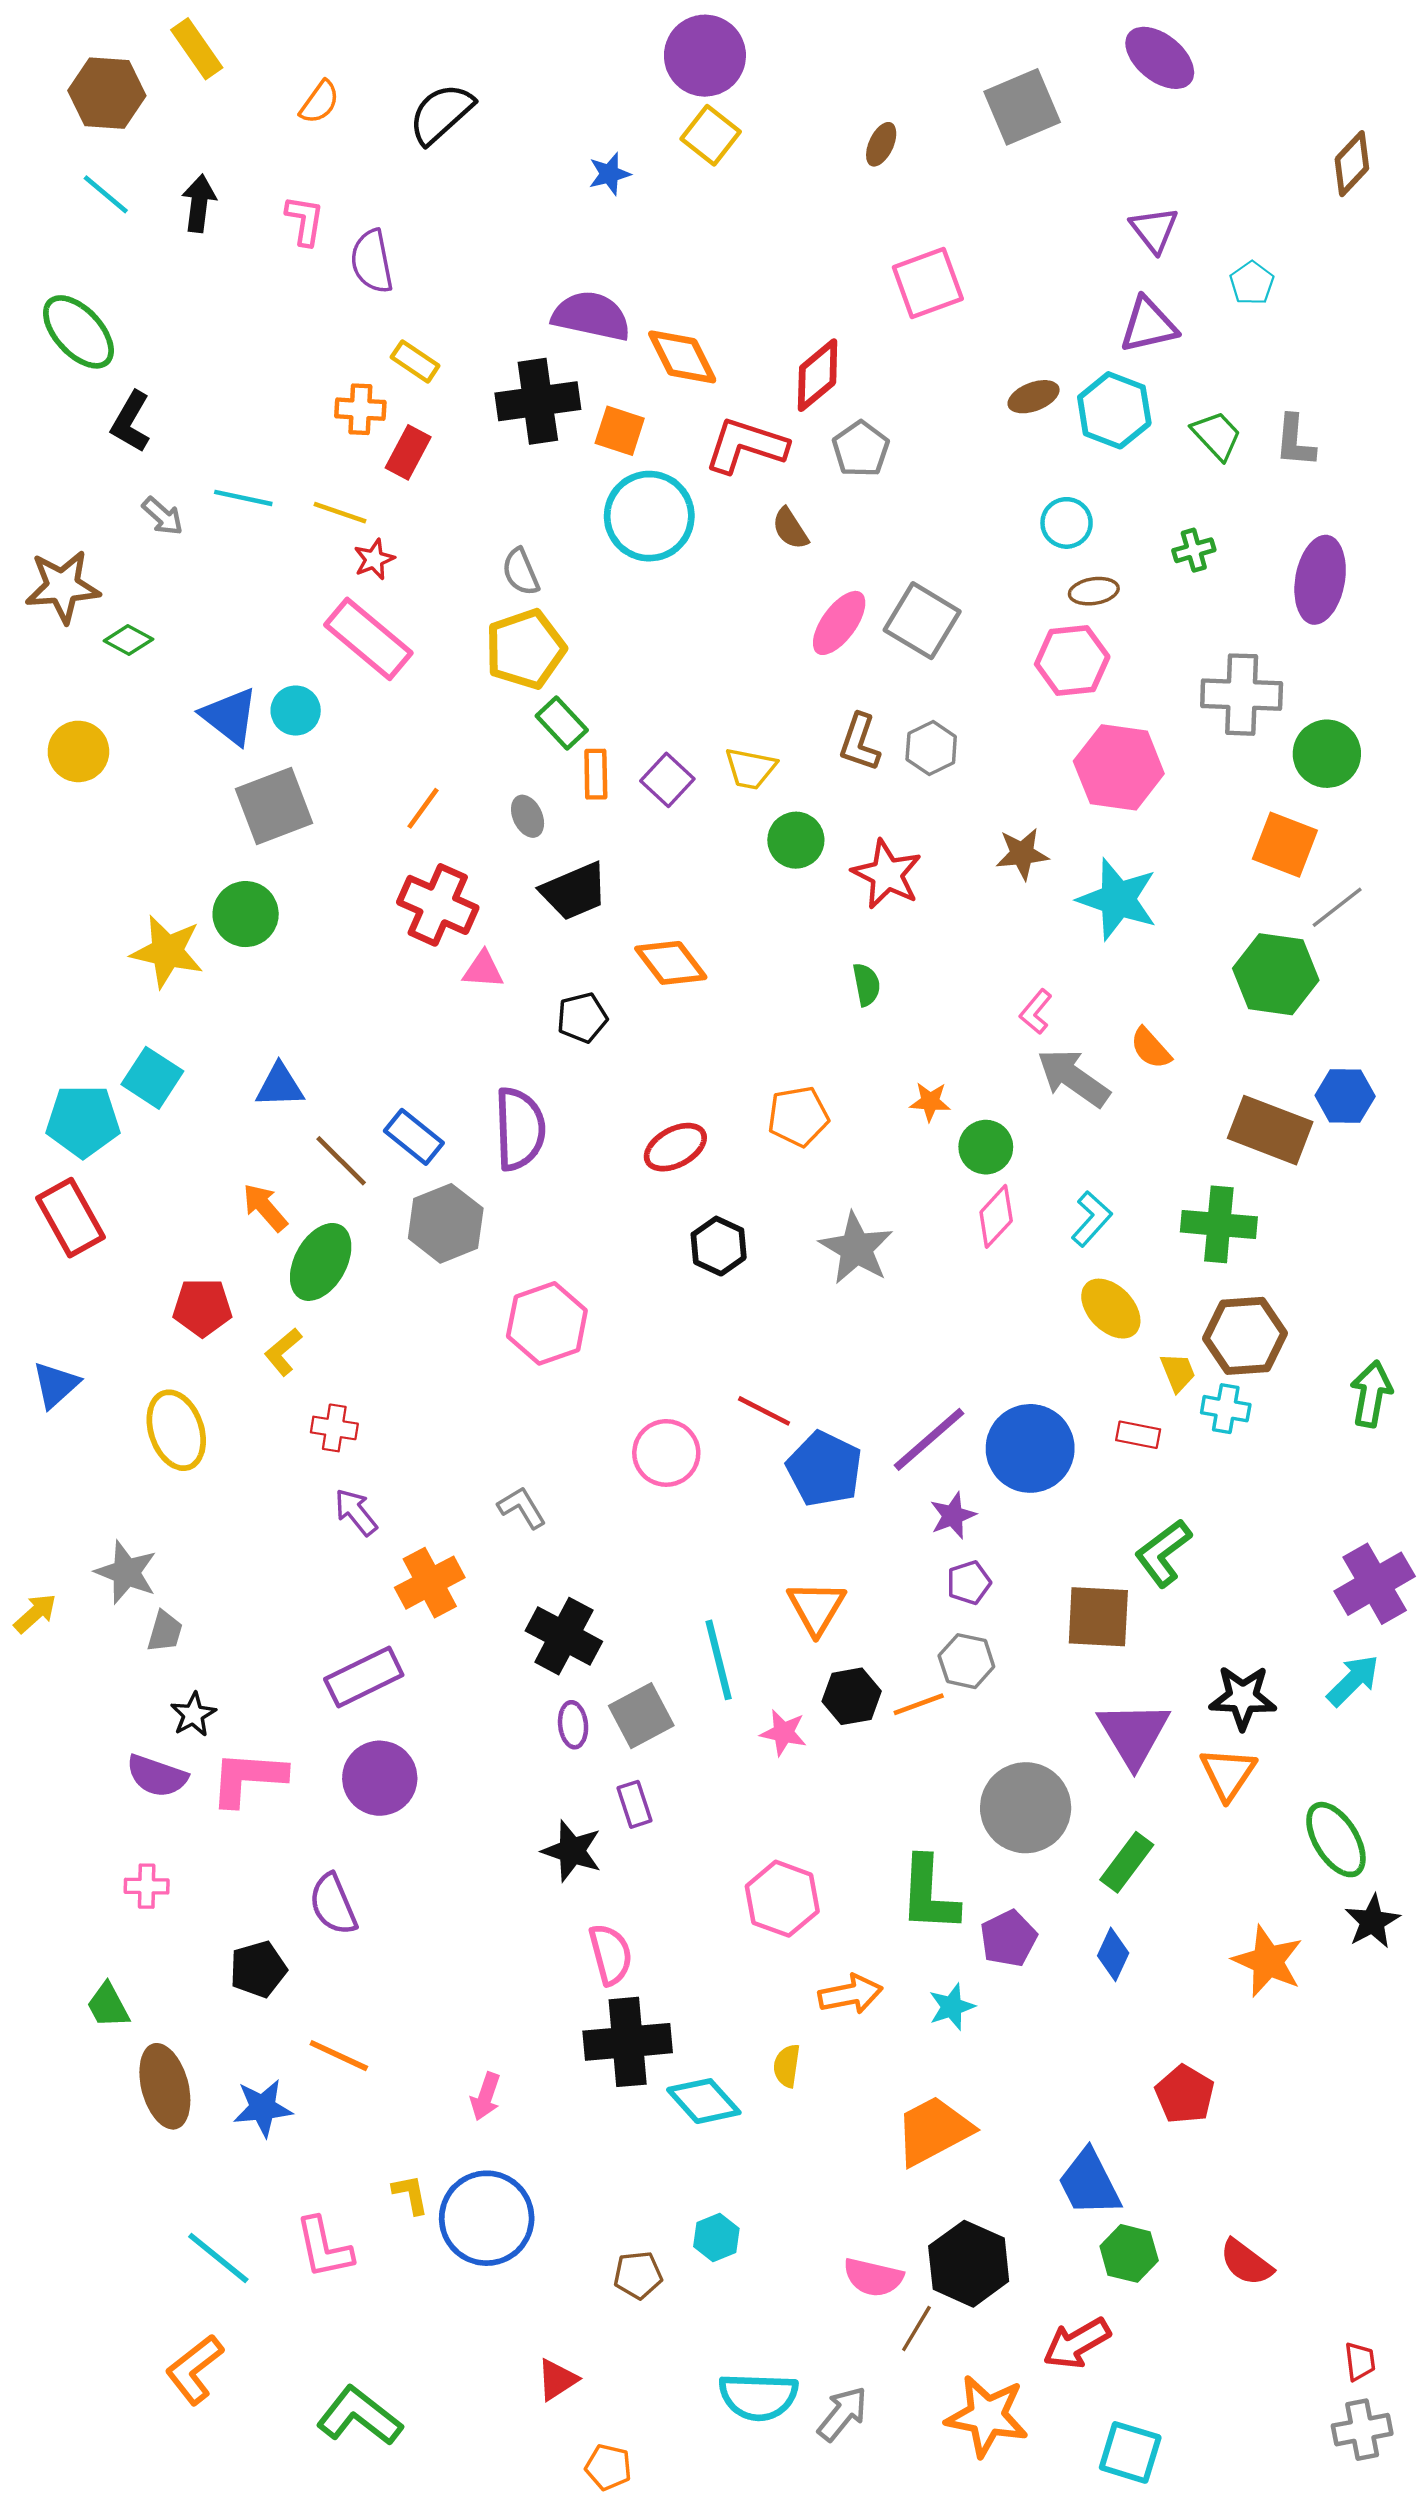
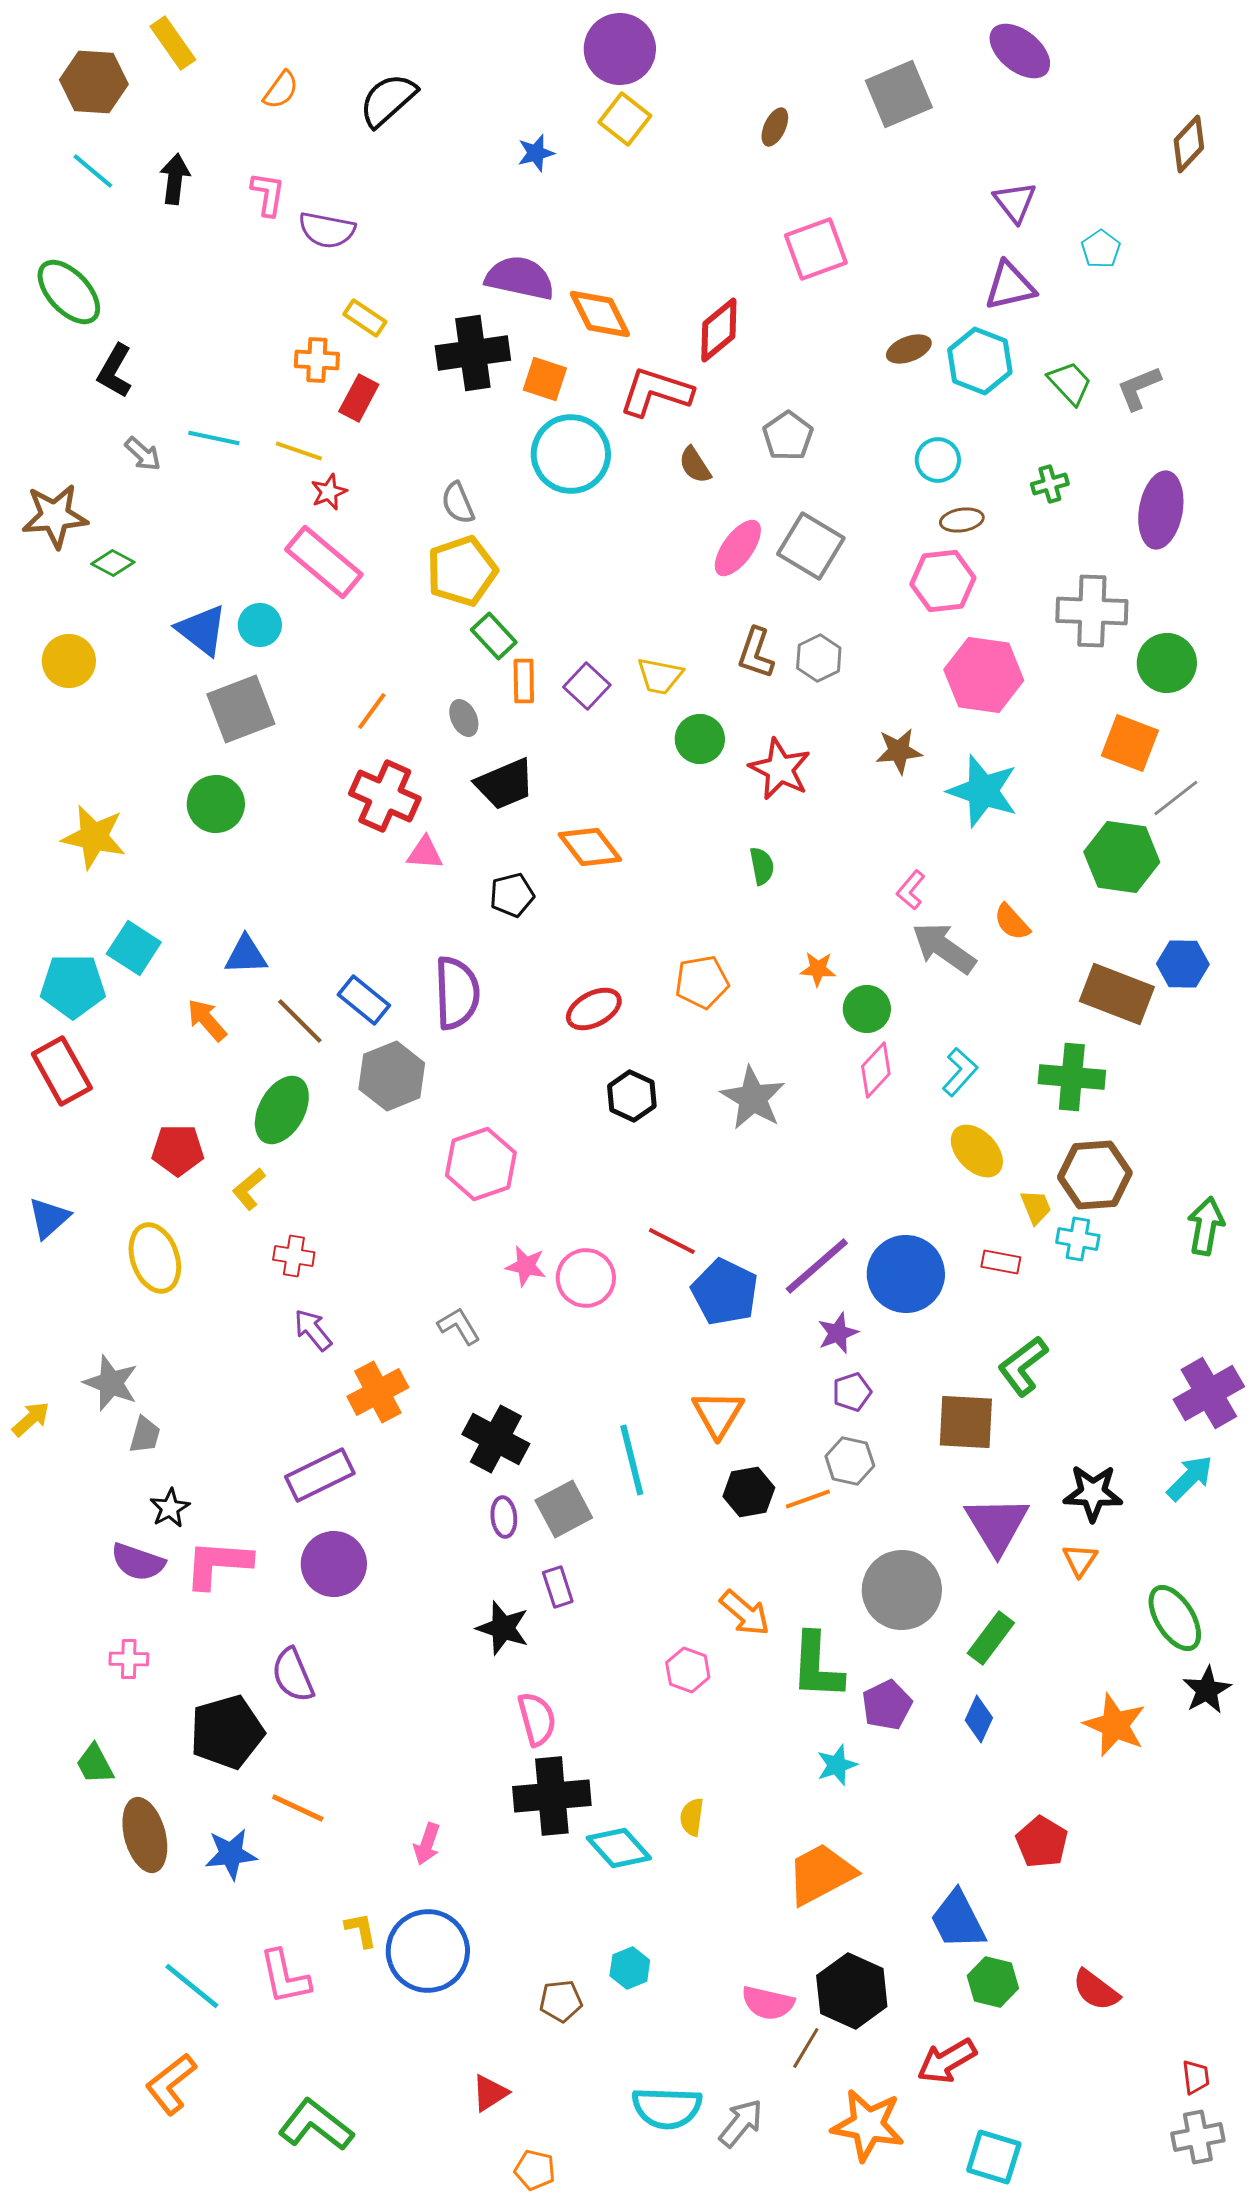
purple semicircle: (372, 261) -> (327, 230), turned -68
gray L-shape: (1295, 441) -> (1139, 388), turned 63
gray pentagon: (861, 449) -> (788, 436), moved
yellow star: (167, 952) -> (94, 837), moved
orange arrow: (265, 1207) -> (207, 1020), moved
pink star: (783, 1733) -> (526, 1266), moved
orange triangle: (1228, 1774) -> (1080, 1560), size x0.7
pink hexagon: (782, 1899) -> (688, 1670), size x0.7
black pentagon: (258, 1969) -> (227, 1732), size x1.5
orange arrow: (850, 1994) -> (745, 1613), moved, turned 52

